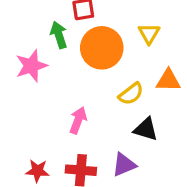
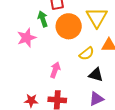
yellow triangle: (149, 34) -> (97, 17), size x1.6
purple triangle: (124, 165) -> (96, 99), moved

